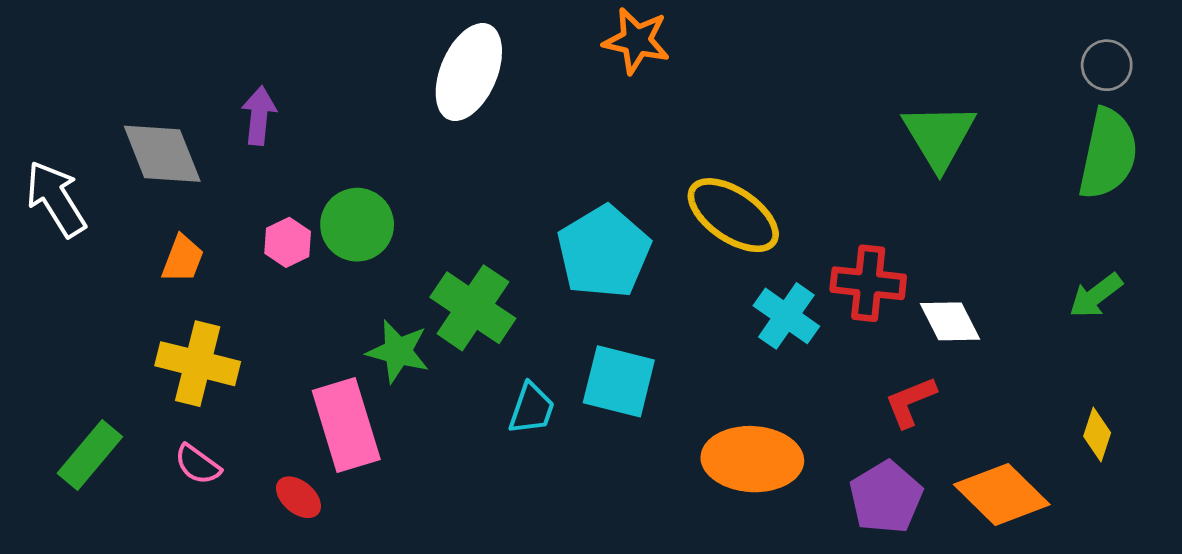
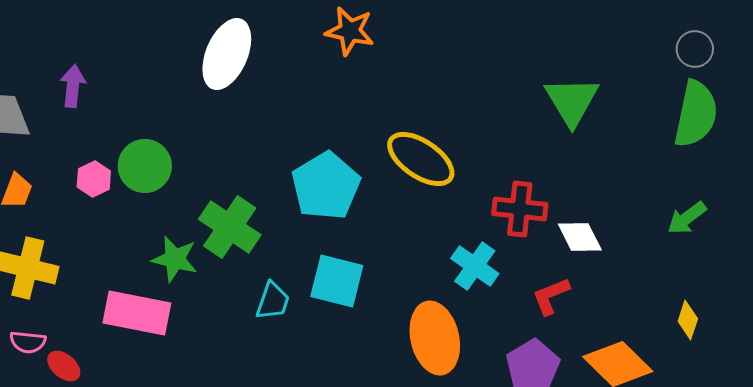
cyan cross: (786, 316) -> (475, 266), moved
pink rectangle: (346, 425) -> (137, 313), turned -62
orange ellipse: (752, 459) -> (435, 338), turned 74
pink semicircle: (198, 465) -> (28, 342), turned -30
red ellipse: (298, 497) -> (64, 366), moved

